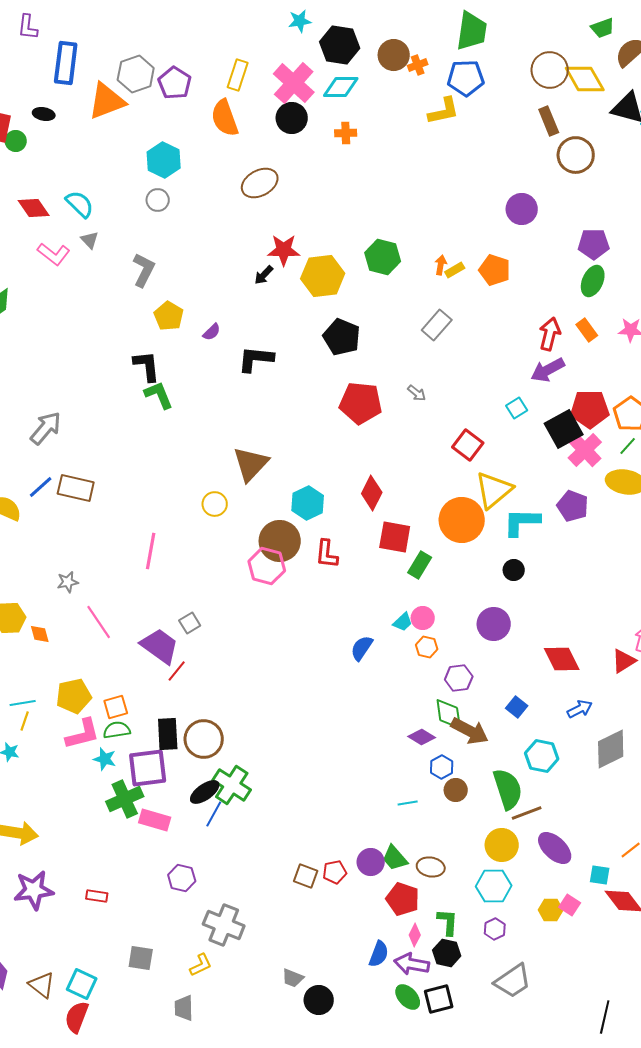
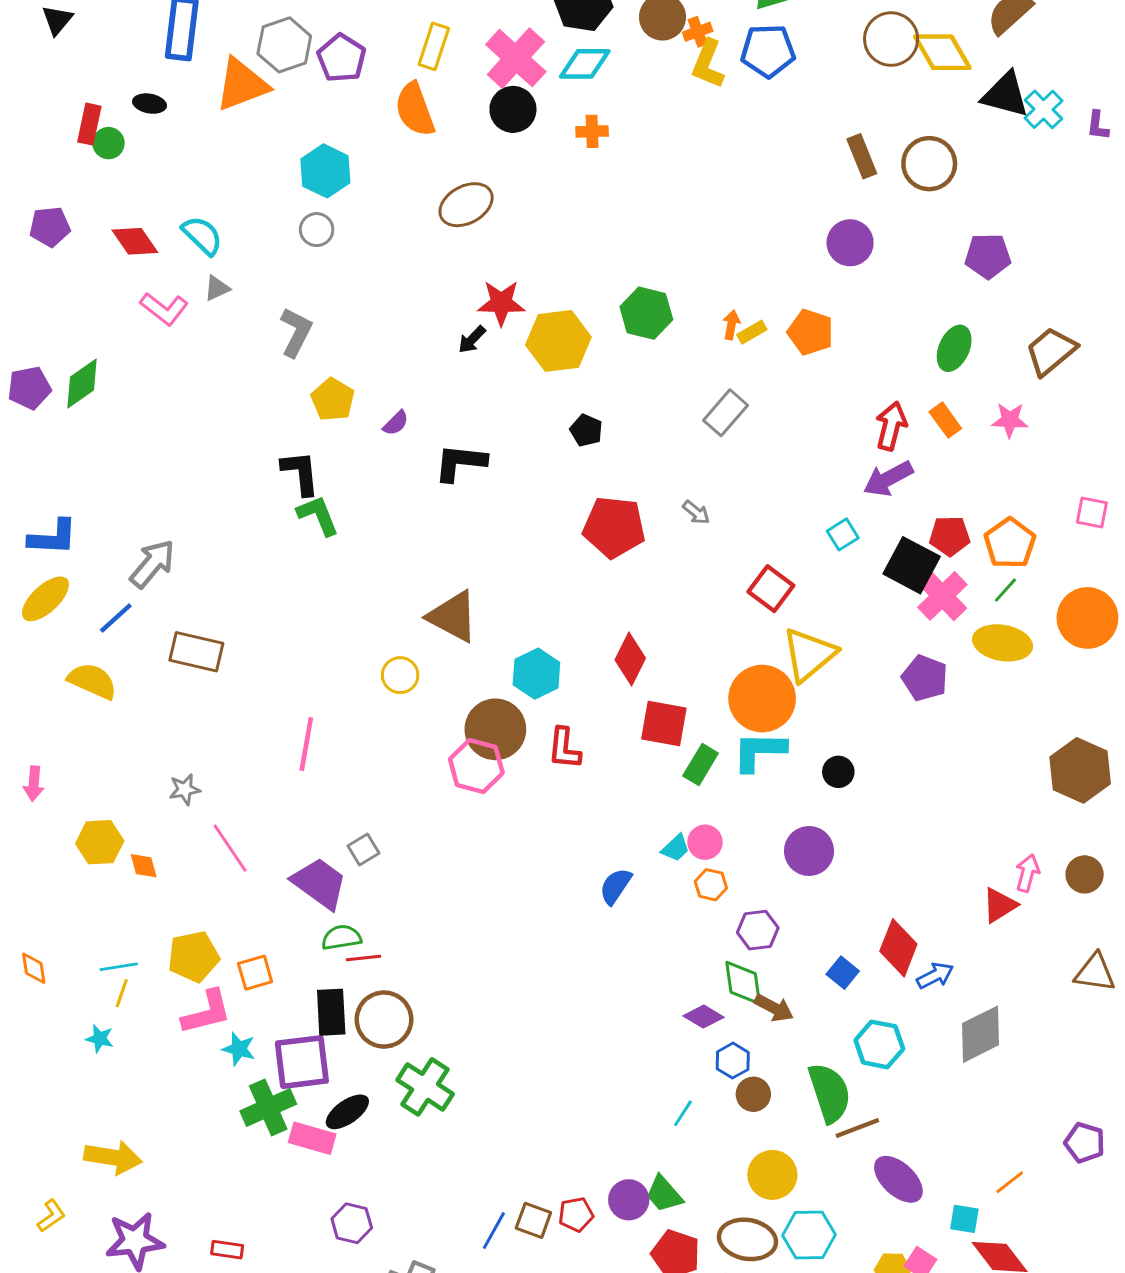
yellow L-shape: (444, 111) -> (708, 64), moved, turned 124
brown rectangle: (549, 121) -> (862, 156), moved
gray triangle: (90, 240) -> (217, 288), turned 48
purple pentagon: (594, 244) -> (988, 256), moved
black pentagon: (342, 337) -> (586, 430), size x0.6
red pentagon: (590, 409) -> (950, 536), size x0.7
black square: (564, 429) -> (912, 565), turned -33
brown triangle: (251, 464) -> (453, 616), turned -45
blue line: (41, 487) -> (116, 618), moved
cyan L-shape: (522, 522) -> (759, 751), moved
red diamond: (562, 659) -> (898, 948), moved, turned 48
red line: (177, 671) -> (363, 958), moved, turned 45
green semicircle: (117, 730) -> (341, 937), moved
brown arrow: (470, 731) -> (774, 1008), size x0.7
black ellipse: (205, 792) -> (347, 1112), moved
cyan line: (408, 803) -> (683, 1113), turned -48
blue line: (214, 814) -> (494, 1231), moved
yellow circle: (502, 845) -> (772, 1175), moved
brown ellipse: (431, 867) -> (747, 1239), moved, size x1.4

